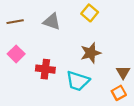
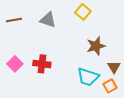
brown star: (91, 53) -> (96, 46), moved
pink square: (16, 54) -> (15, 64), moved
cyan trapezoid: (78, 81) -> (88, 77), moved

